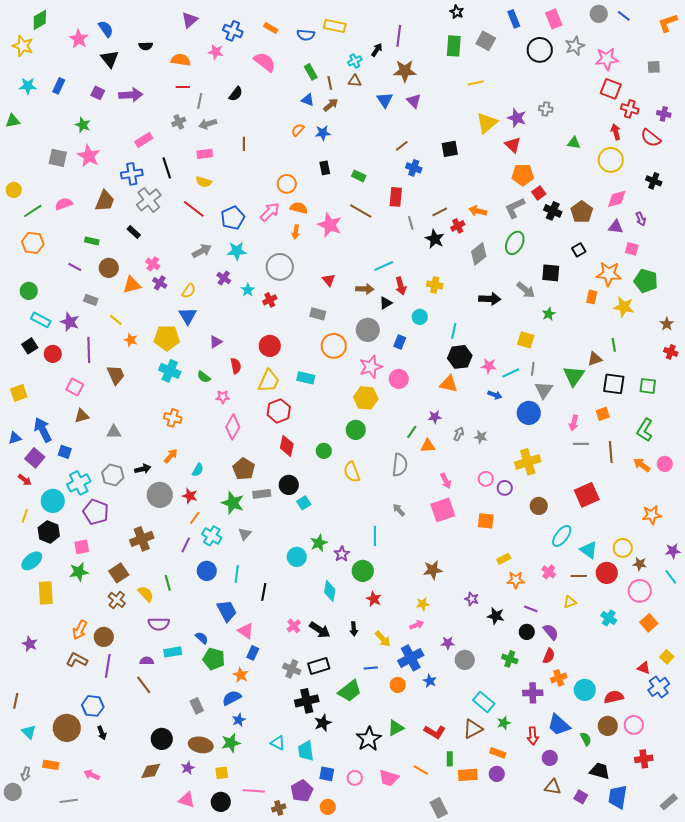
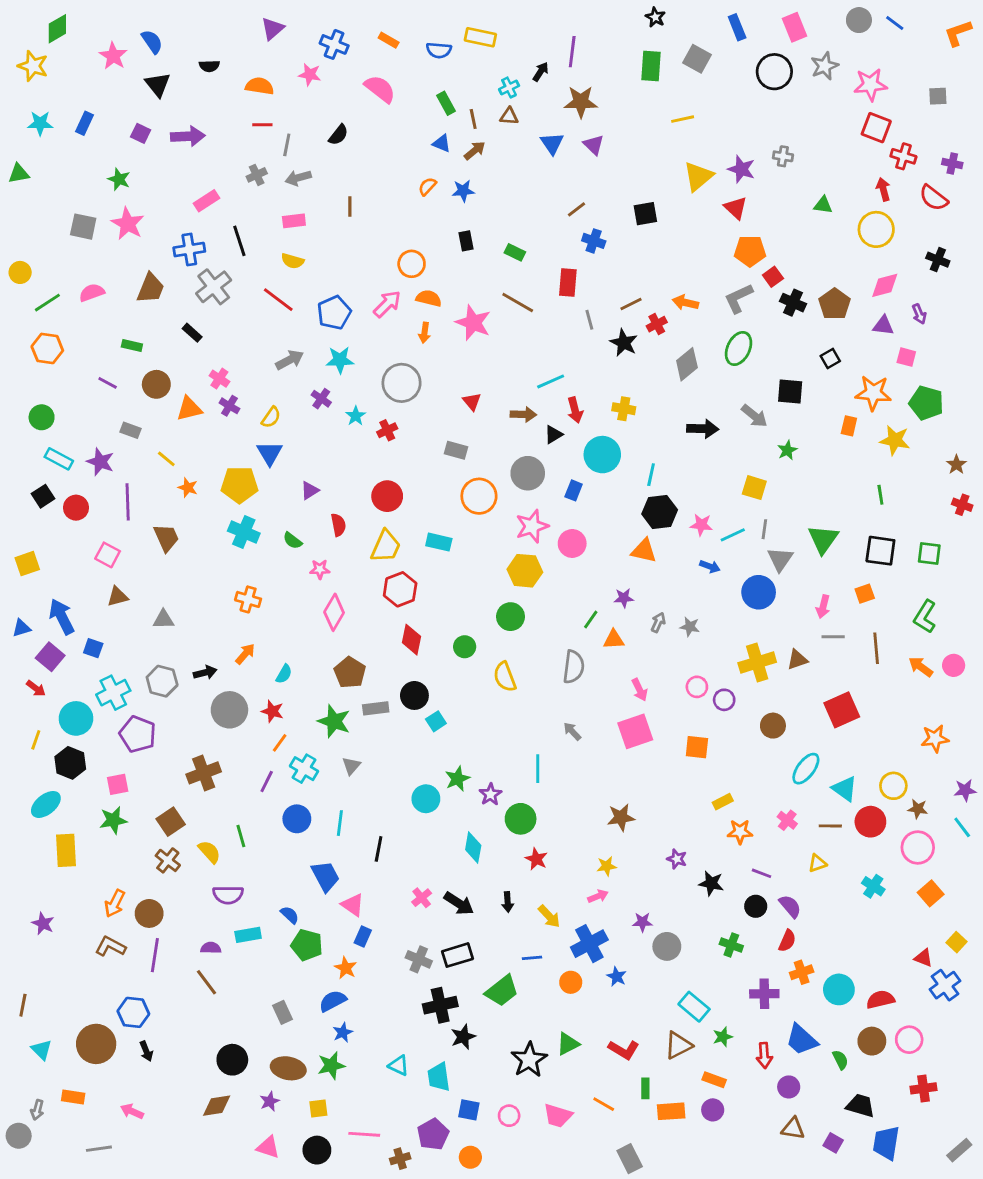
cyan circle: (420, 317) -> (602, 455), size x1.6
brown triangle: (595, 359) -> (797, 660), moved

